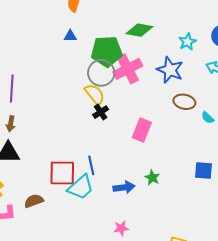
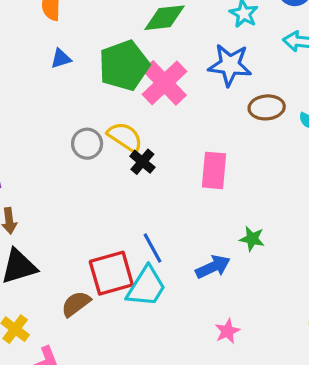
gray circle: (101, 73) -> (87, 144), moved, size x0.7
brown semicircle: (34, 201) -> (76, 304), moved

